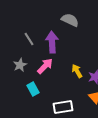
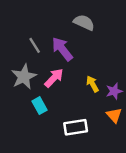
purple arrow: (52, 42) -> (62, 49), turned -35
gray star: (20, 65) -> (24, 77), size x1.5

